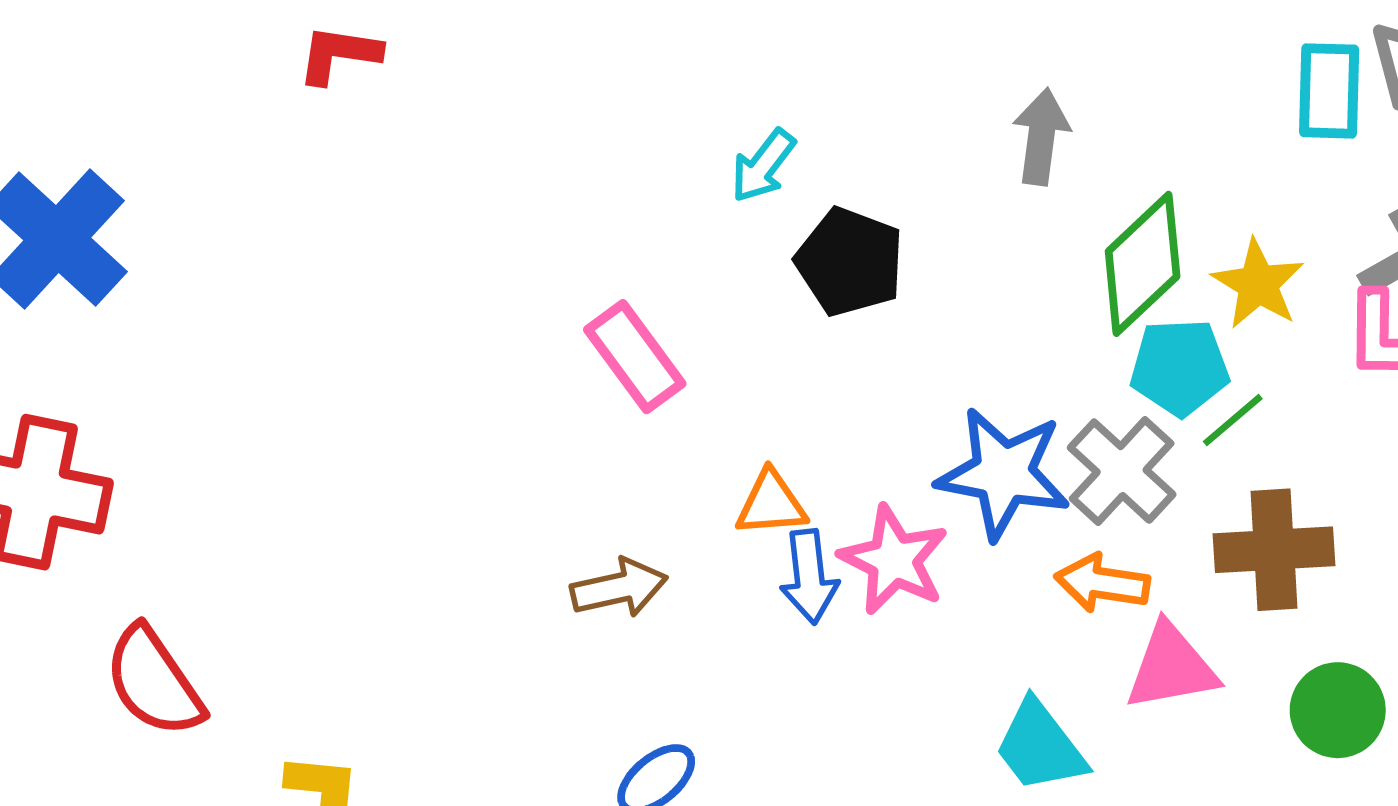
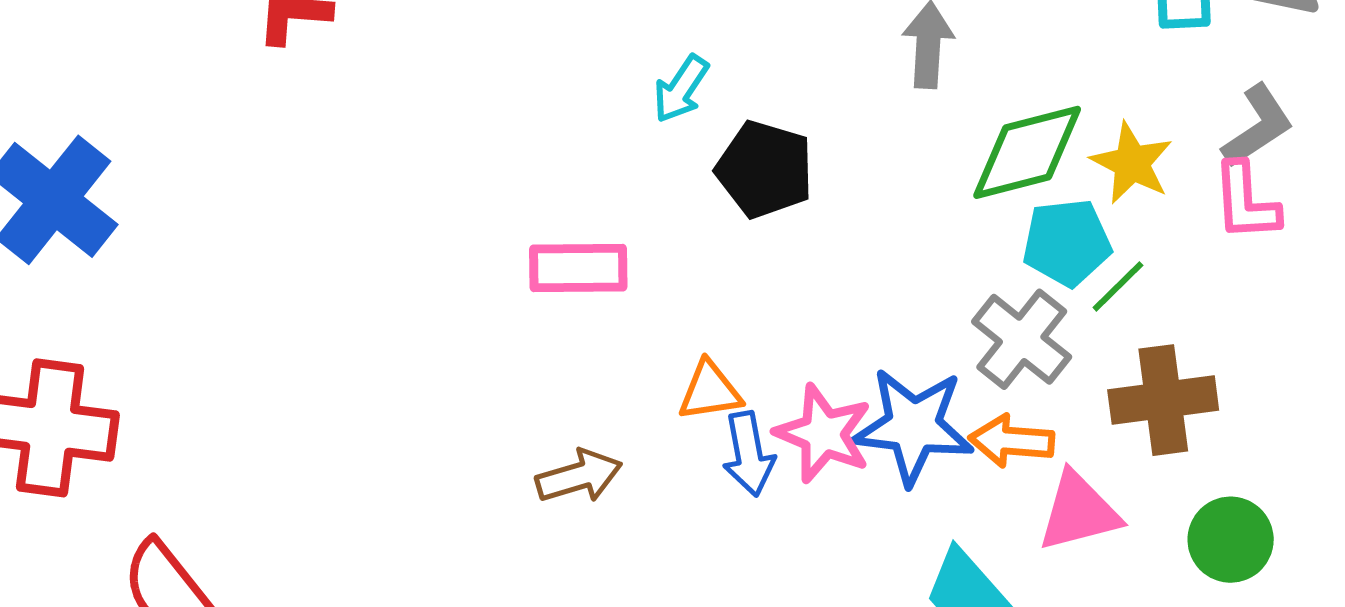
green diamond: (1143, 264) -> (1027, 152), turned 33
pink rectangle: (635, 357) -> (578, 268), turned -50
blue star: (1003, 473) -> (913, 426), moved

